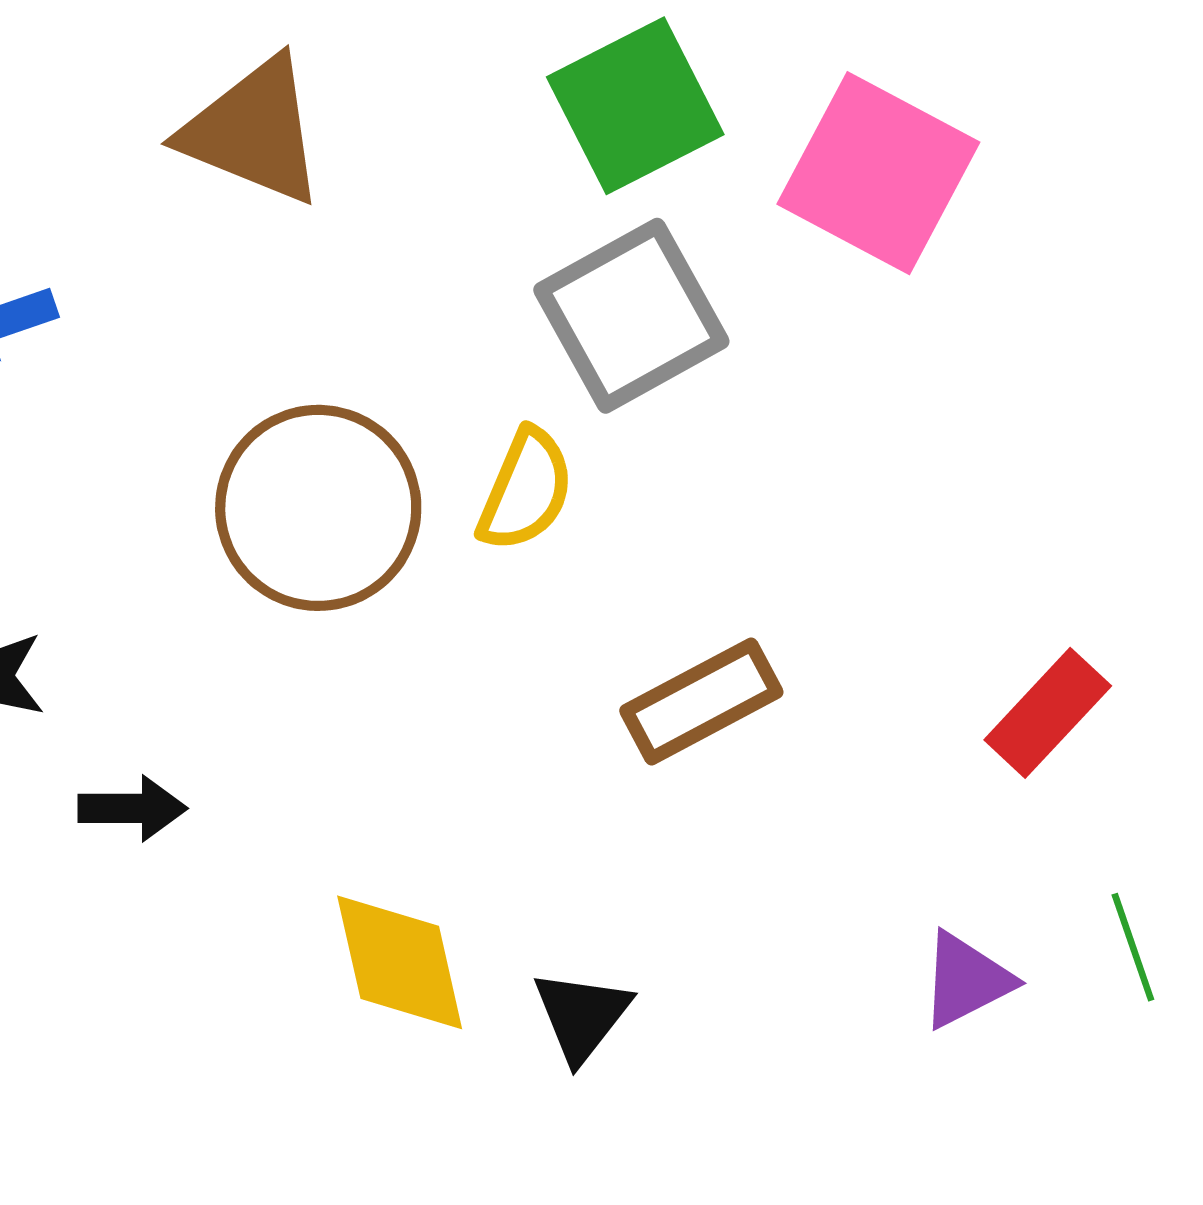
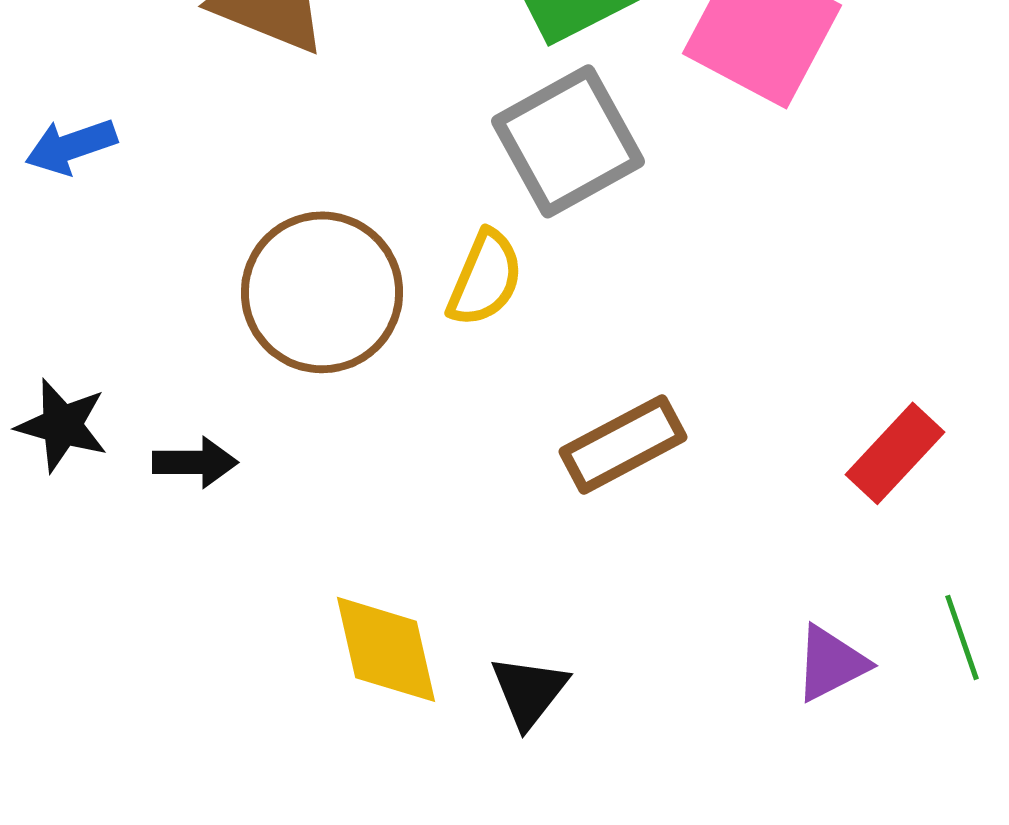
black arrow: (132, 808) -> (195, 462), moved

